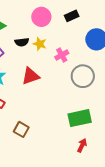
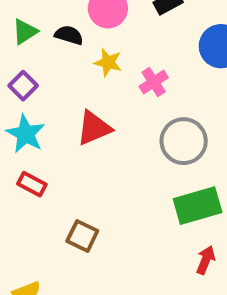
black semicircle: (22, 42) -> (69, 35), moved, turned -152
gray circle: (83, 76) -> (184, 141), moved

